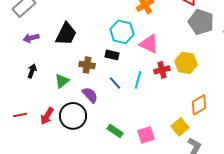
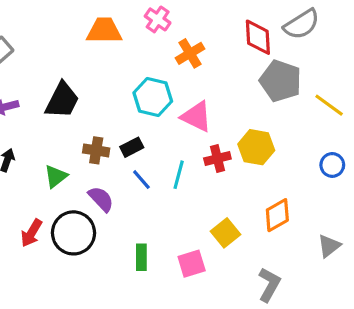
black rectangle: (112, 55) -> (132, 147), moved, turned -40
yellow square: (180, 127) -> (226, 233), moved
green rectangle: (115, 131) -> (141, 257), turned 56

